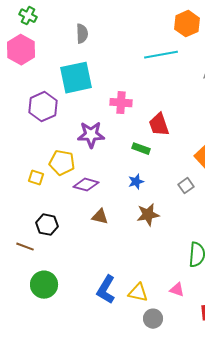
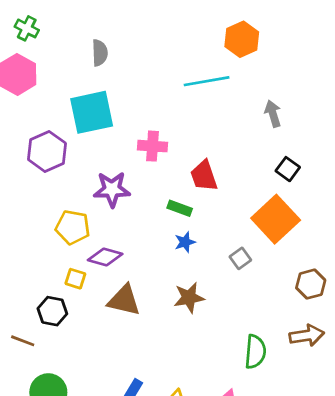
yellow square: (36, 178) -> (75, 279), moved
blue star: (136, 182) -> (185, 242), moved
brown triangle: (100, 217) -> (124, 300), size x1.5

